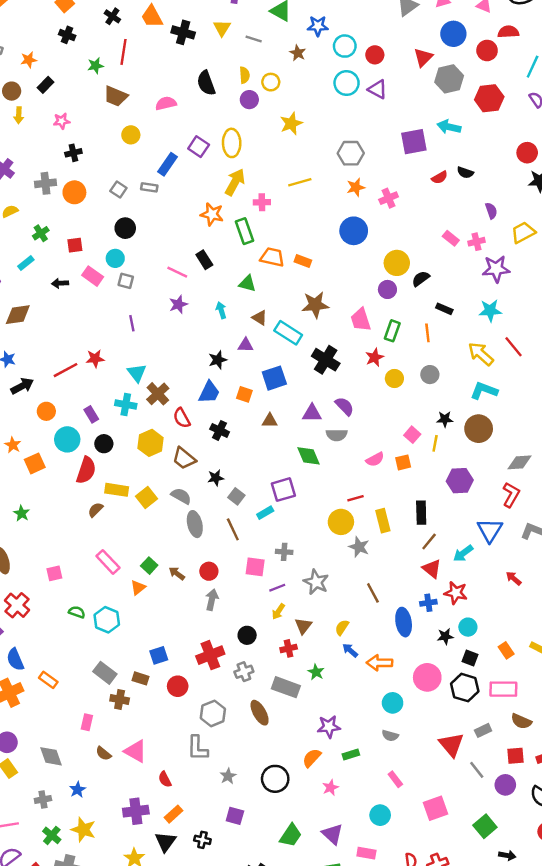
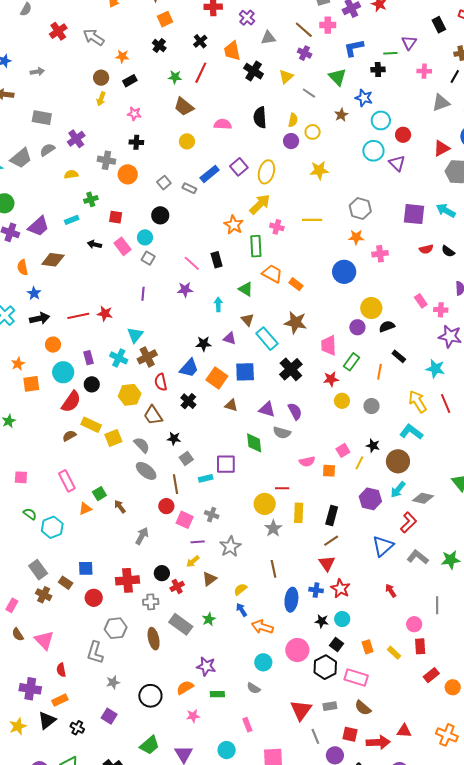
orange square: (244, 394) -> (217, 378), size x1.5
gray ellipse: (195, 524) -> (146, 471), turned -55
cyan arrow: (463, 553) -> (398, 490), moved, turned -30
red circle: (209, 571) -> (166, 506), moved
red cross: (289, 648) -> (177, 586), moved, turned -32

